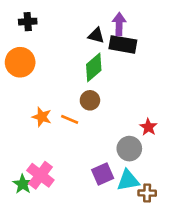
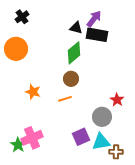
black cross: (28, 22) -> (22, 17), turned -32
purple arrow: (119, 24) -> (94, 19), turned 36
orange line: (70, 119) -> (65, 99), moved, turned -40
pink cross: (40, 175) -> (32, 138), turned 30

